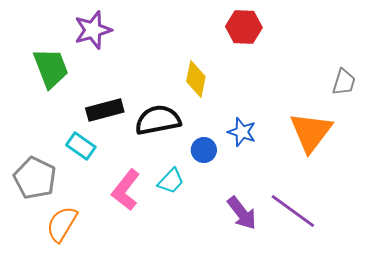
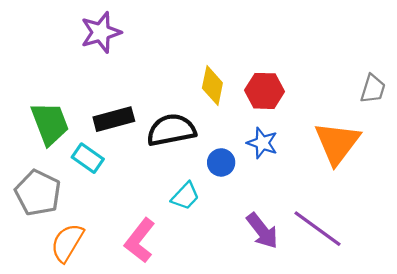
red hexagon: (244, 27) -> (264, 91), moved
green trapezoid: (51, 68) -> (50, 123), moved
pink L-shape: (126, 190) -> (140, 241), moved

